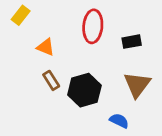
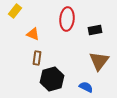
brown rectangle: (51, 80) -> (37, 58), turned 40
black hexagon: (84, 90) -> (52, 79), moved

